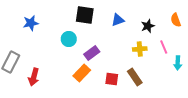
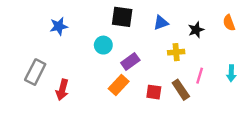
pink line: (164, 47) -> (200, 76), moved, turned 40
yellow cross: (140, 49) -> (176, 52), moved

